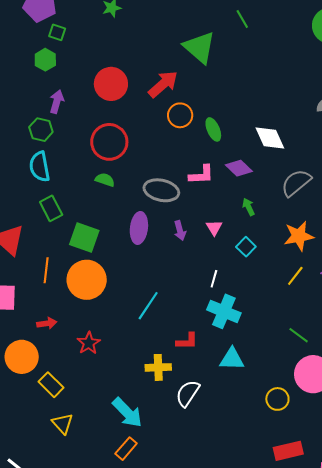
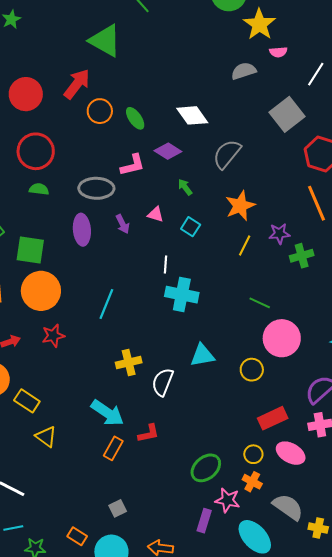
pink triangle: (214, 228) -> (156, 214), turned -30
red L-shape: (187, 341) -> (149, 433), moved
red star: (89, 343) -> (53, 336), moved, turned 30
cyan triangle: (232, 359) -> (202, 355), moved

